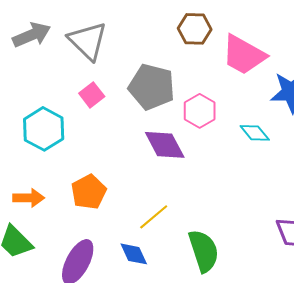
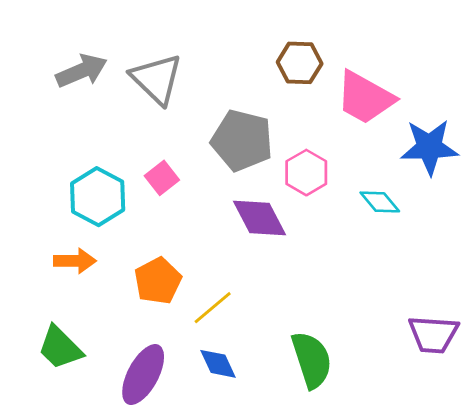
pink square: (92, 95) -> (162, 178), moved
orange arrow: (29, 198) -> (75, 261), moved
yellow line: (154, 217) -> (213, 308), moved

